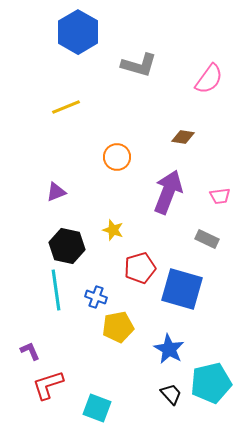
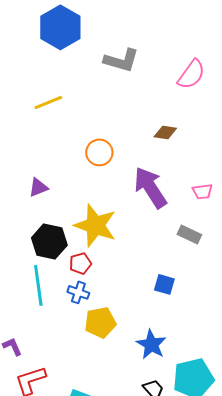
purple arrow: (168, 192) -> (150, 187), turned -54
yellow star: (113, 230) -> (95, 225), size x2.0
red pentagon: (140, 268) -> (80, 263), moved, size x0.7
blue square: (182, 289) -> (164, 284), size x0.5

